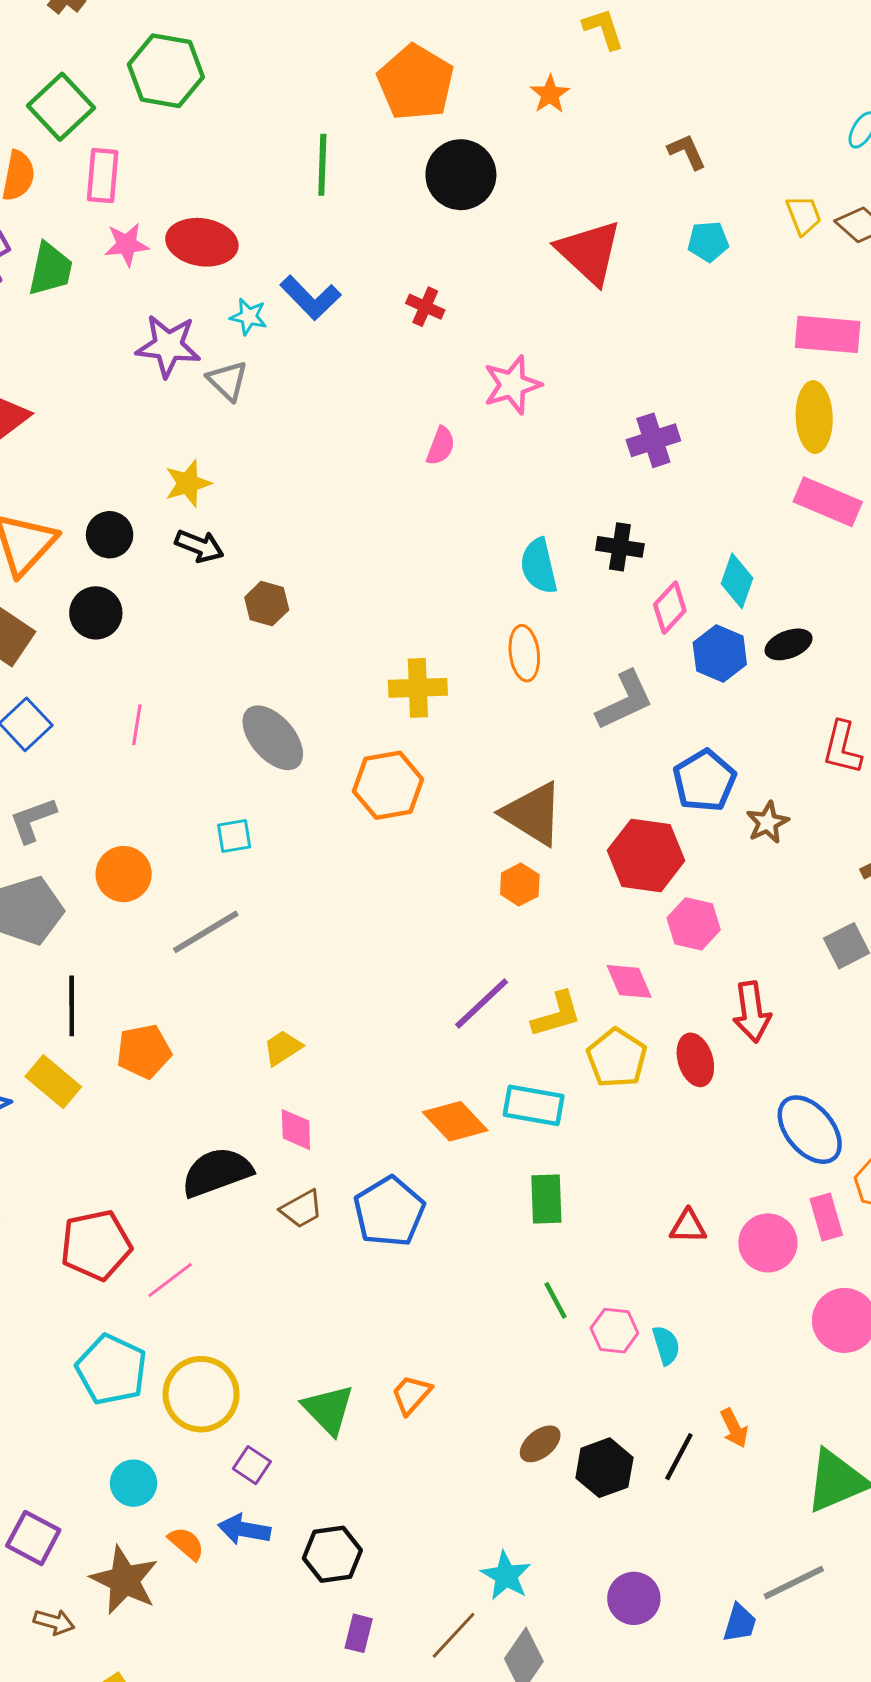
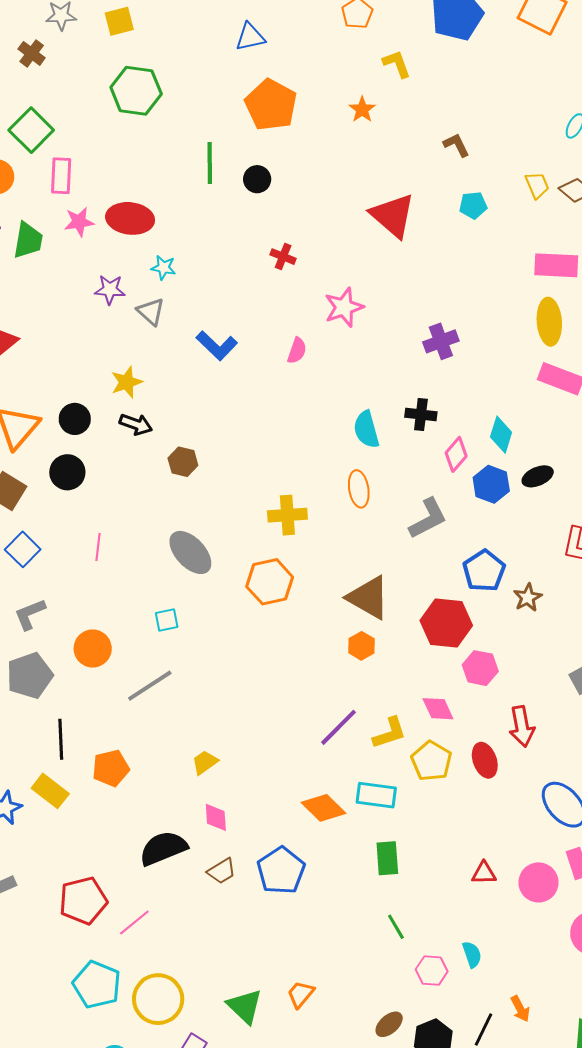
green hexagon: (166, 71) -> (136, 91), moved
black circle: (461, 175) -> (257, 179), moved, size x0.6
blue L-shape: (310, 298) -> (217, 346), moved
purple star: (168, 346) -> (110, 290), size x0.7
pink hexagon: (614, 1331) -> (432, 971), moved

